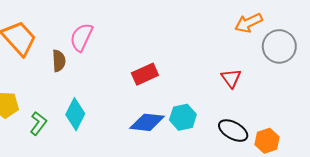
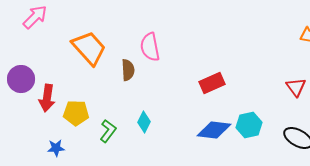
pink semicircle: (81, 37) -> (150, 47), turned -36
cyan diamond: (75, 114) -> (144, 122), size x0.7

